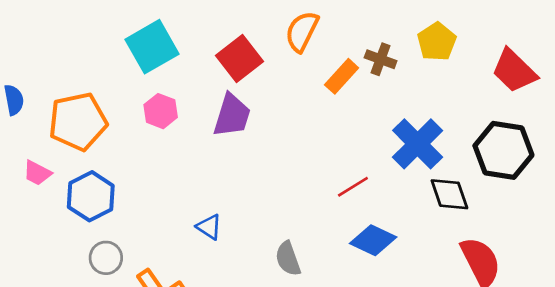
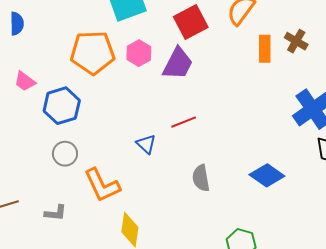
orange rectangle: (342, 76) -> (265, 49), turned -52
pink hexagon: (161, 111) -> (139, 53), moved
orange pentagon: (78, 122) -> (93, 53), moved
red line: (353, 187) -> (184, 122), moved

